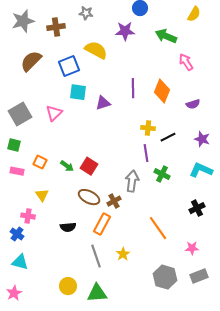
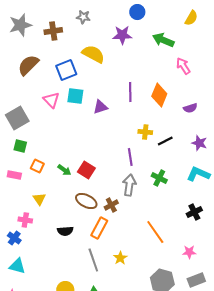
pink triangle: (54, 113) -> (51, 100), moved, turned -30
green square: (14, 145) -> (20, 146), moved
purple line: (146, 153) -> (130, 157), moved

